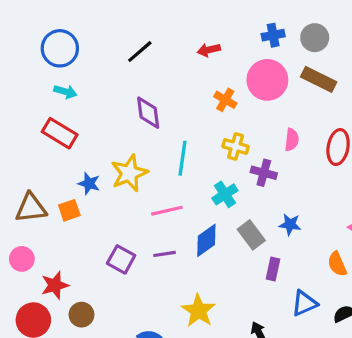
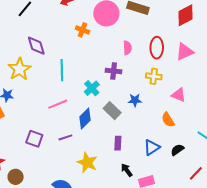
yellow cross: (236, 146) -> (154, 76), moved
yellow star: (129, 173) -> (19, 69), moved
purple line: (164, 254) -> (65, 137), moved
purple rectangle: (273, 269) -> (118, 143), moved

